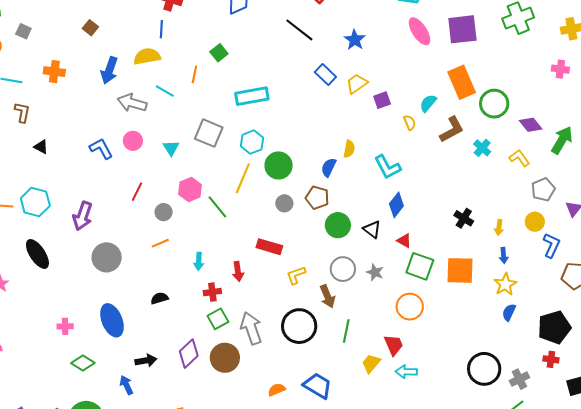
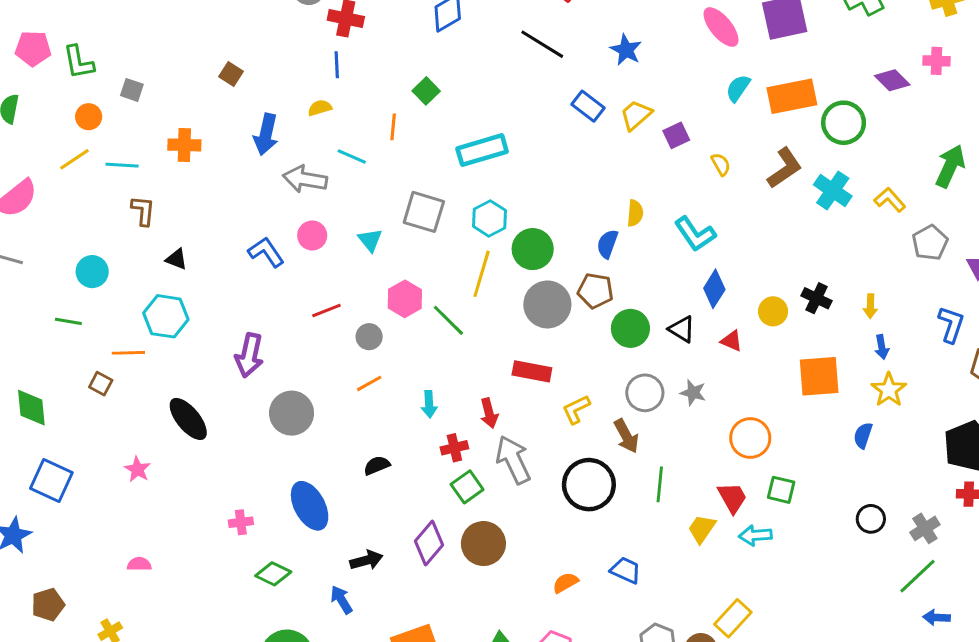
yellow semicircle: (147, 56) -> (320, 108), size x0.6
orange rectangle: (462, 82) -> (792, 96), turned -72
cyan semicircle: (428, 103) -> (738, 88), moved
purple diamond: (531, 125) -> (892, 80), moved
cyan cross: (482, 148) -> (833, 190), size x1.4
red line: (137, 192) -> (326, 311), turned 48
cyan hexagon: (35, 202) -> (166, 316), moved
gray circle: (284, 203) -> (547, 304), size x1.8
yellow circle: (535, 222) -> (773, 311), moved
green square: (420, 266) -> (781, 490), moved, size x0.7
blue semicircle: (509, 312) -> (863, 435), moved
gray arrow: (251, 328) -> (513, 460), moved
black circle: (484, 369) -> (871, 519), size x0.6
blue trapezoid: (318, 386) -> (626, 570), size x0.7

